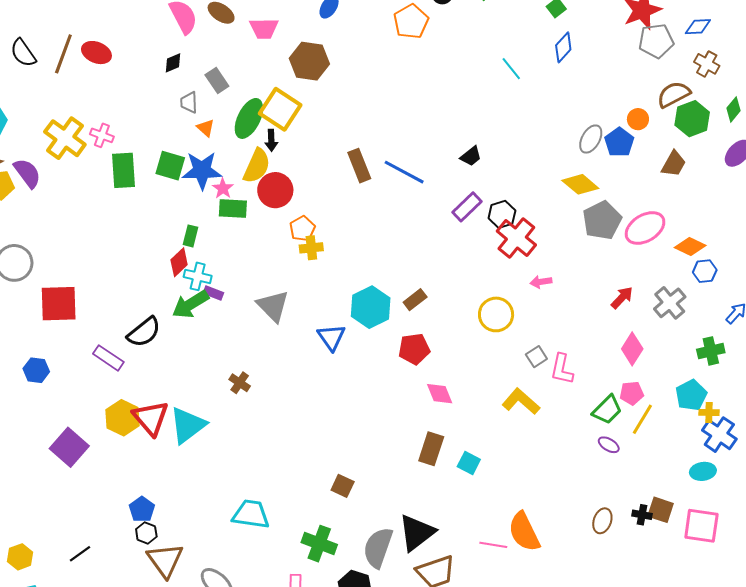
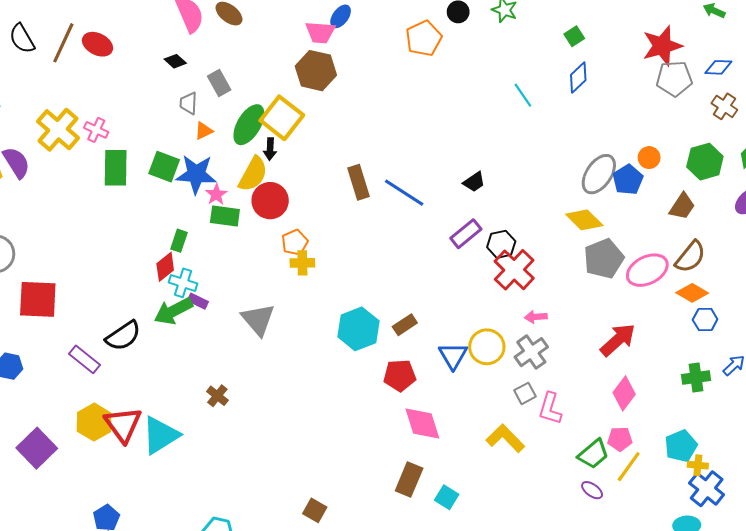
pink trapezoid: (264, 28) -> (320, 32), moved
black diamond: (173, 63) -> (175, 61), turned 60
brown semicircle: (674, 94) -> (690, 257), moved, turned 152
orange triangle: (206, 128) -> (204, 131), turned 48
gray ellipse: (591, 139) -> (599, 174), size x1.4
red arrow: (622, 298) -> (618, 340), size x1.5
gray cross: (670, 303) -> (531, 352), moved
blue triangle: (331, 337) -> (453, 356), moved
green cross: (711, 351) -> (696, 377), moved
pink diamond: (440, 394) -> (422, 423), size x1.4

